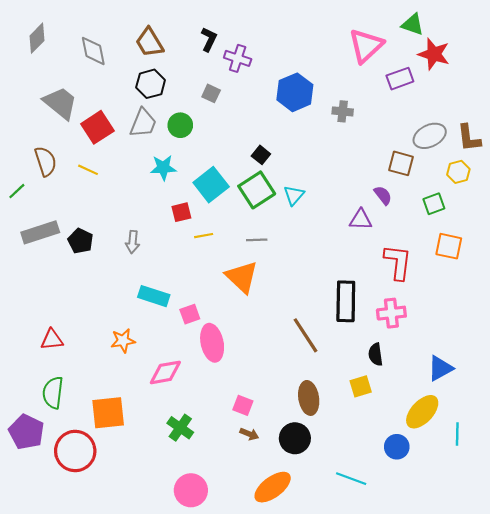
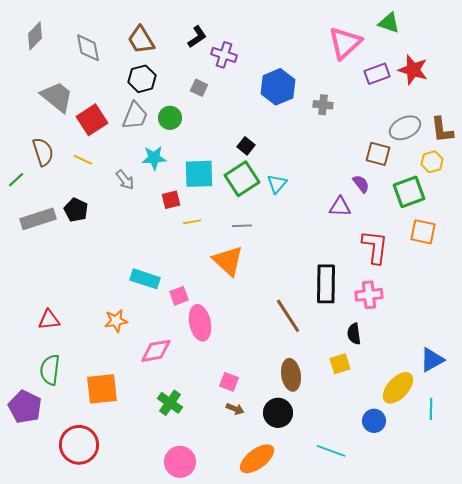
black L-shape: (209, 39) -> (197, 37), turned 30
red star: (434, 54) -> (413, 70), moved
cyan square: (211, 185) -> (199, 174), turned 36
green square: (434, 204) -> (409, 192), size x1.5
black pentagon: (81, 241) -> (76, 210), moved
gray arrow: (133, 242) -> (125, 180), moved, turned -45
blue triangle: (440, 368) -> (432, 360), moved
red circle: (75, 451) -> (79, 445), moved

